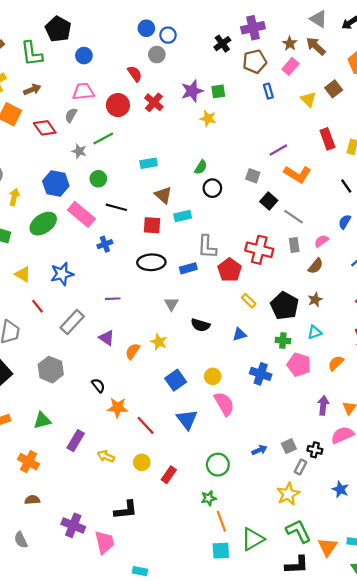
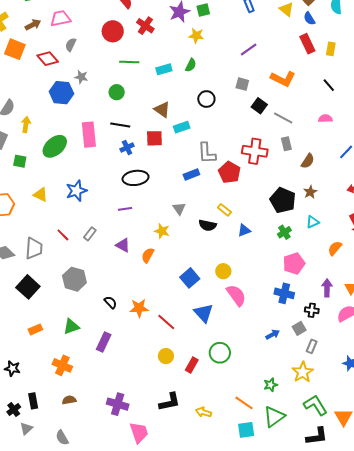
pink trapezoid: (83, 91) -> (61, 18), moved
green line: (103, 139) -> (129, 62), moved, turned 36
purple line: (278, 150) -> (249, 49), moved
cyan rectangle: (149, 163) -> (164, 69), moved
green semicircle: (201, 167) -> (191, 65), moved
green circle: (98, 179) -> (117, 92), moved
blue hexagon: (56, 184) -> (61, 93), moved
pink rectangle: (81, 214) -> (89, 135), turned 50
blue semicircle: (345, 222) -> (309, 18), moved, turned -56
pink semicircle: (321, 241) -> (325, 119), moved, turned 40
blue cross: (105, 244) -> (127, 148), moved
black ellipse: (151, 262) -> (136, 178), moved
yellow rectangle: (249, 301) -> (224, 210), moved
red line: (38, 306) -> (63, 235), moved
gray rectangle: (72, 322) -> (90, 234), size x0.6
green cross: (283, 341) -> (284, 232), turned -32
yellow star: (159, 342) -> (162, 231), moved
pink pentagon: (299, 365) -> (294, 264), moved, turned -30
blue cross: (261, 374) -> (284, 293), moved
black semicircle: (98, 385) -> (110, 302), moved
black cross: (315, 450) -> (312, 310), moved
yellow arrow: (106, 456) -> (204, 412), moved
green circle: (218, 465) -> (220, 353), moved
green star: (209, 498) -> (271, 385), moved
black L-shape: (126, 510) -> (170, 402), moved
orange line: (221, 521) -> (244, 403), turned -30
purple cross: (73, 525) -> (118, 404), moved

